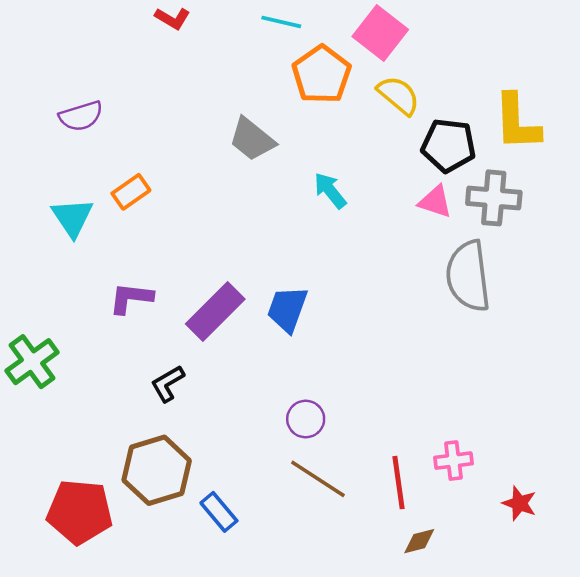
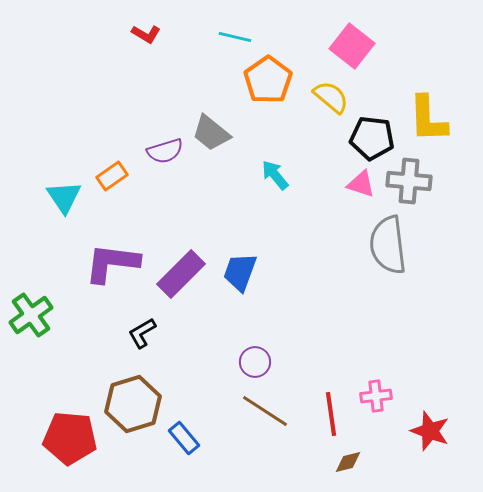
pink square: (380, 33) -> (352, 46), moved
purple semicircle: (81, 116) -> (165, 151), moved
purple L-shape: (131, 298) -> (112, 263), size x1.5
red star: (519, 503) -> (430, 431), size x1.4

